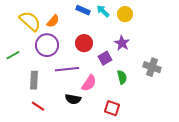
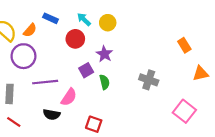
blue rectangle: (83, 10) -> (50, 18), moved
red circle: (84, 43) -> (75, 39), moved
gray cross: (152, 67) -> (149, 80), moved
green semicircle: (122, 77) -> (104, 82), moved

